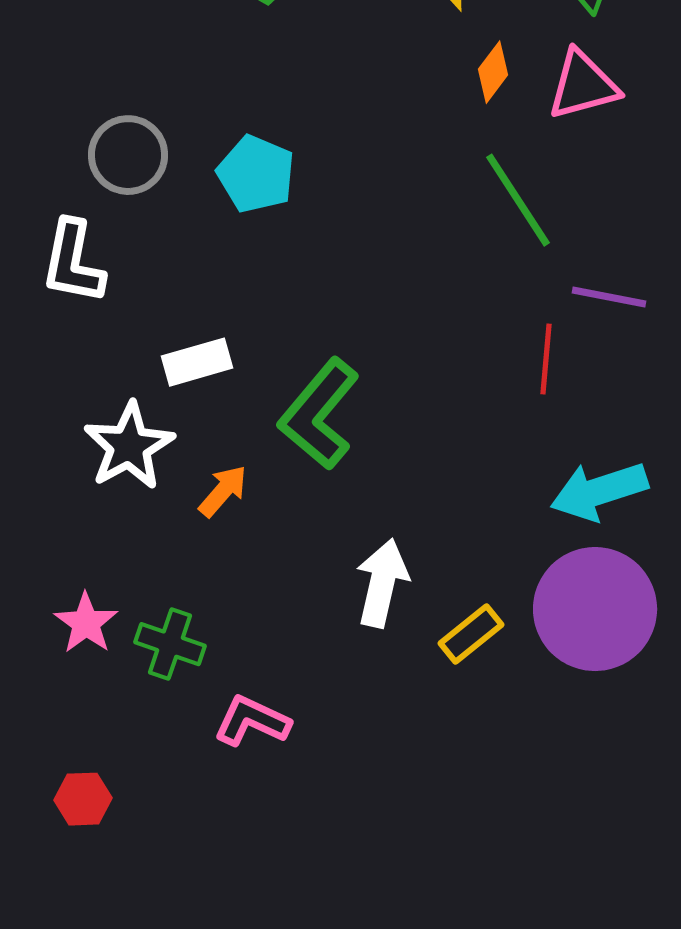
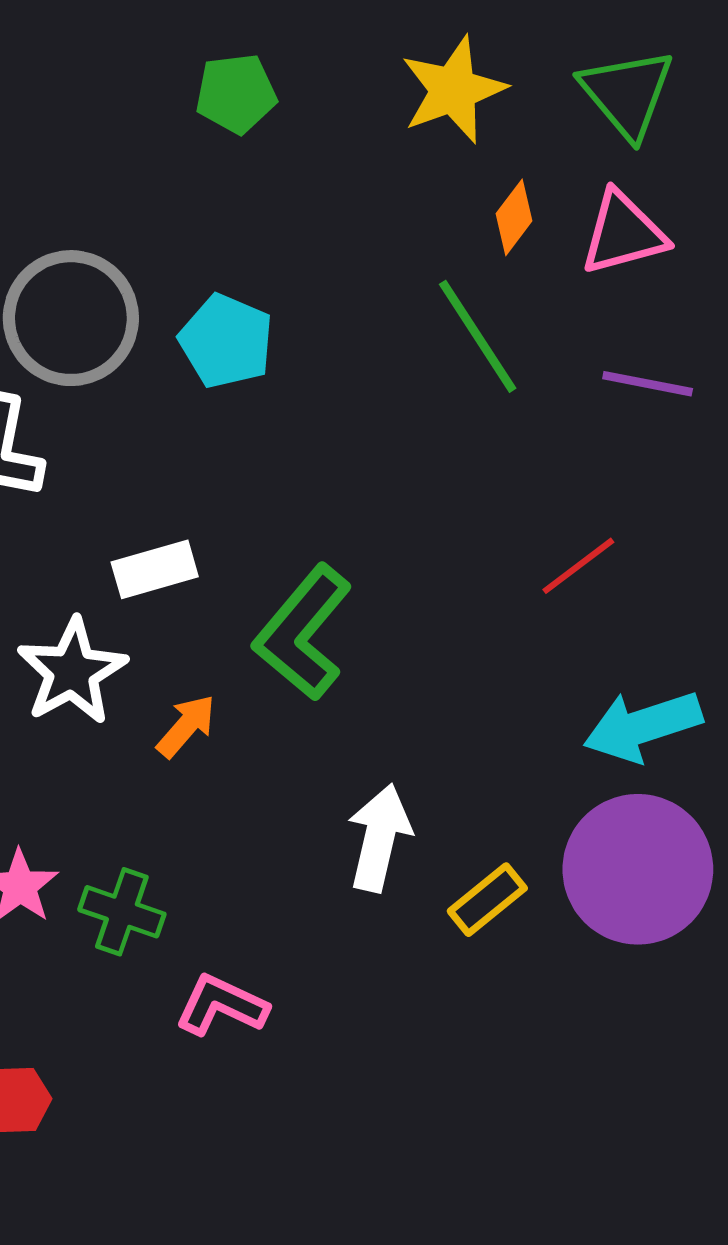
gray circle: (128, 155) -> (71, 318), size x1.4
green line: (518, 200) -> (478, 336), moved
purple line: (609, 297) -> (648, 384), moved
red line: (546, 359) -> (578, 566), turned 48

